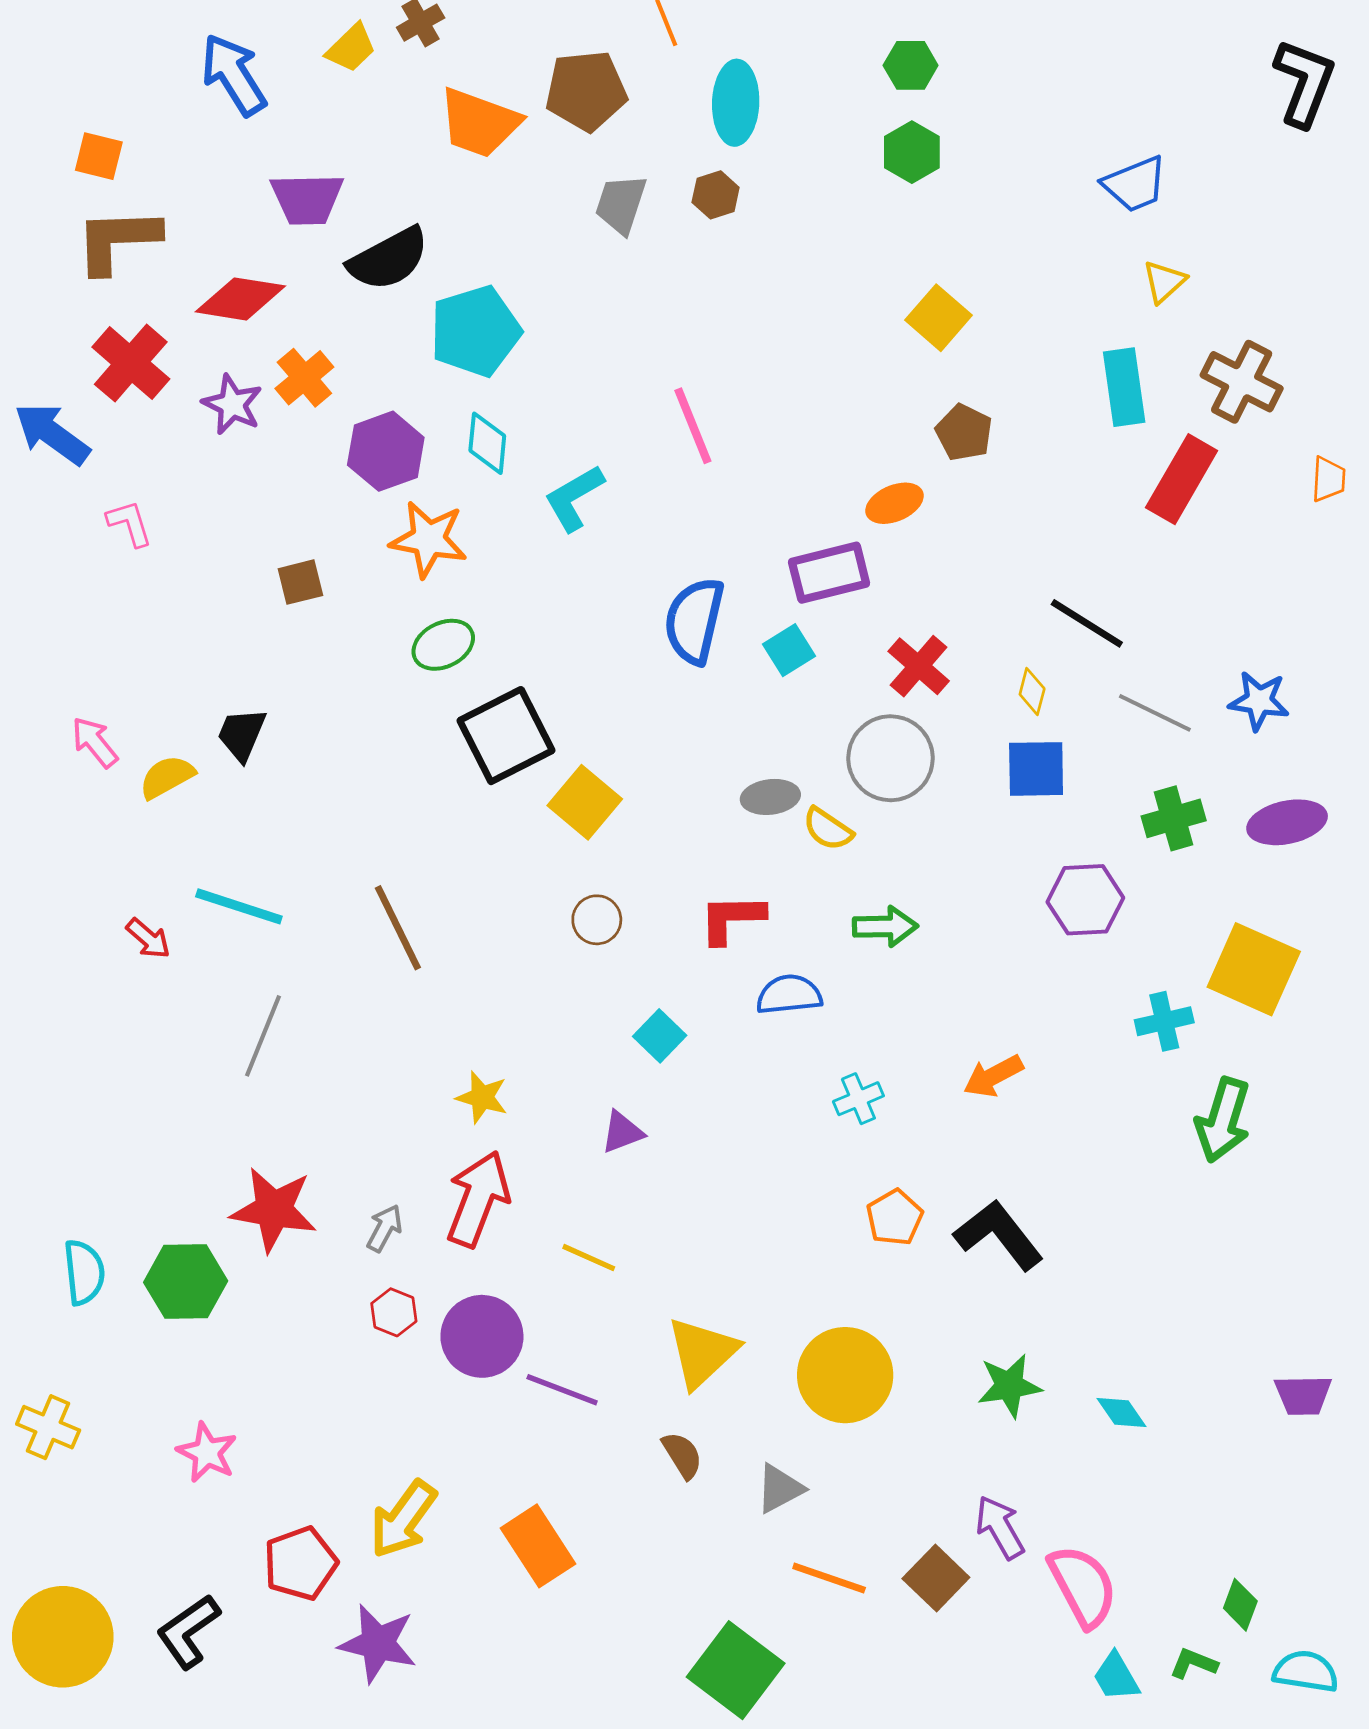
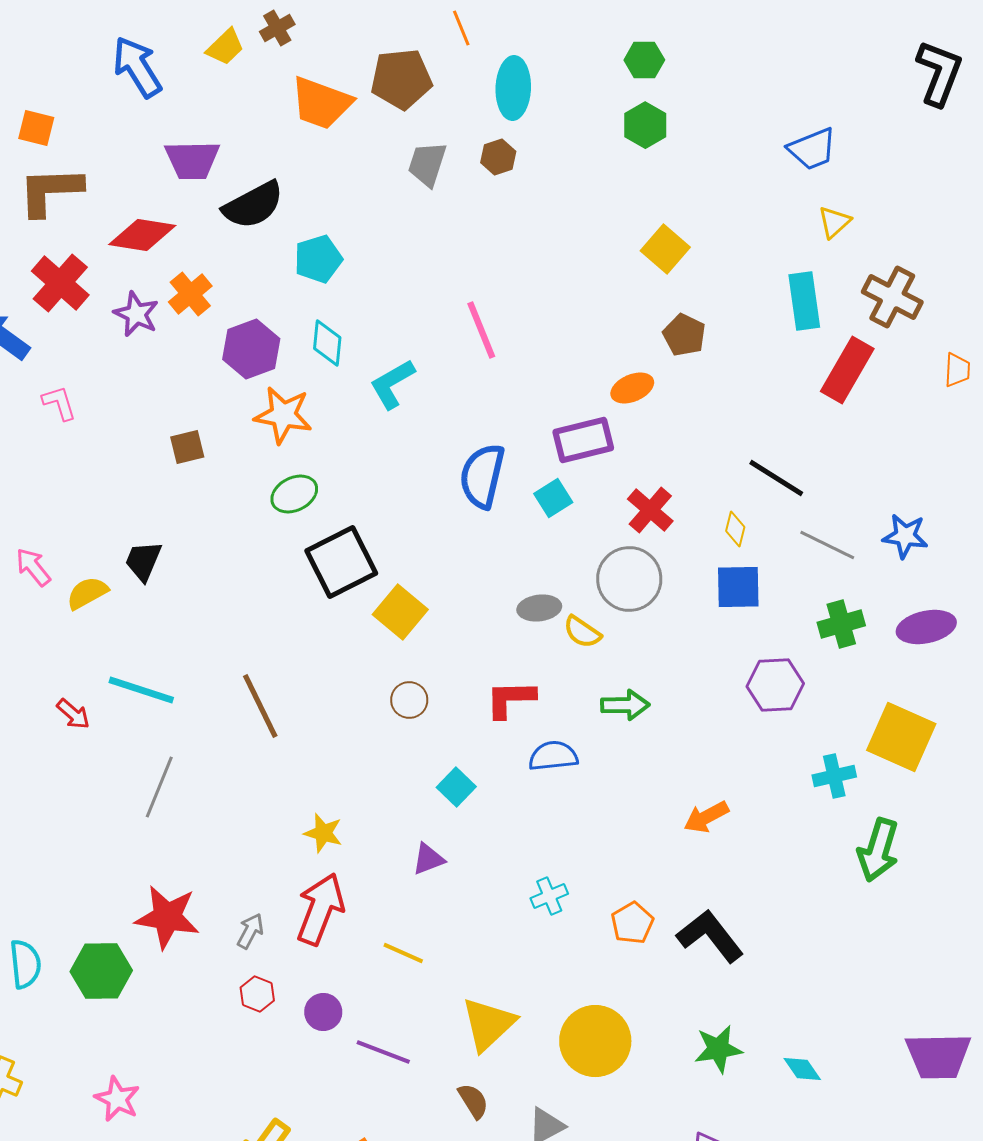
cyan pentagon: (475, 331) -> (318, 259), size x0.7
cyan cross: (858, 1099) -> (549, 896), moved
purple circle: (482, 1336) -> (323, 1012), size x0.6
purple trapezoid: (1303, 1395) -> (938, 1056), size x1.5

